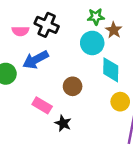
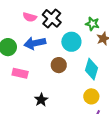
cyan circle: (92, 43) -> (71, 42), moved
brown circle: (73, 86) -> (59, 65), moved
pink rectangle: (42, 105) -> (20, 73), moved, turned -35

